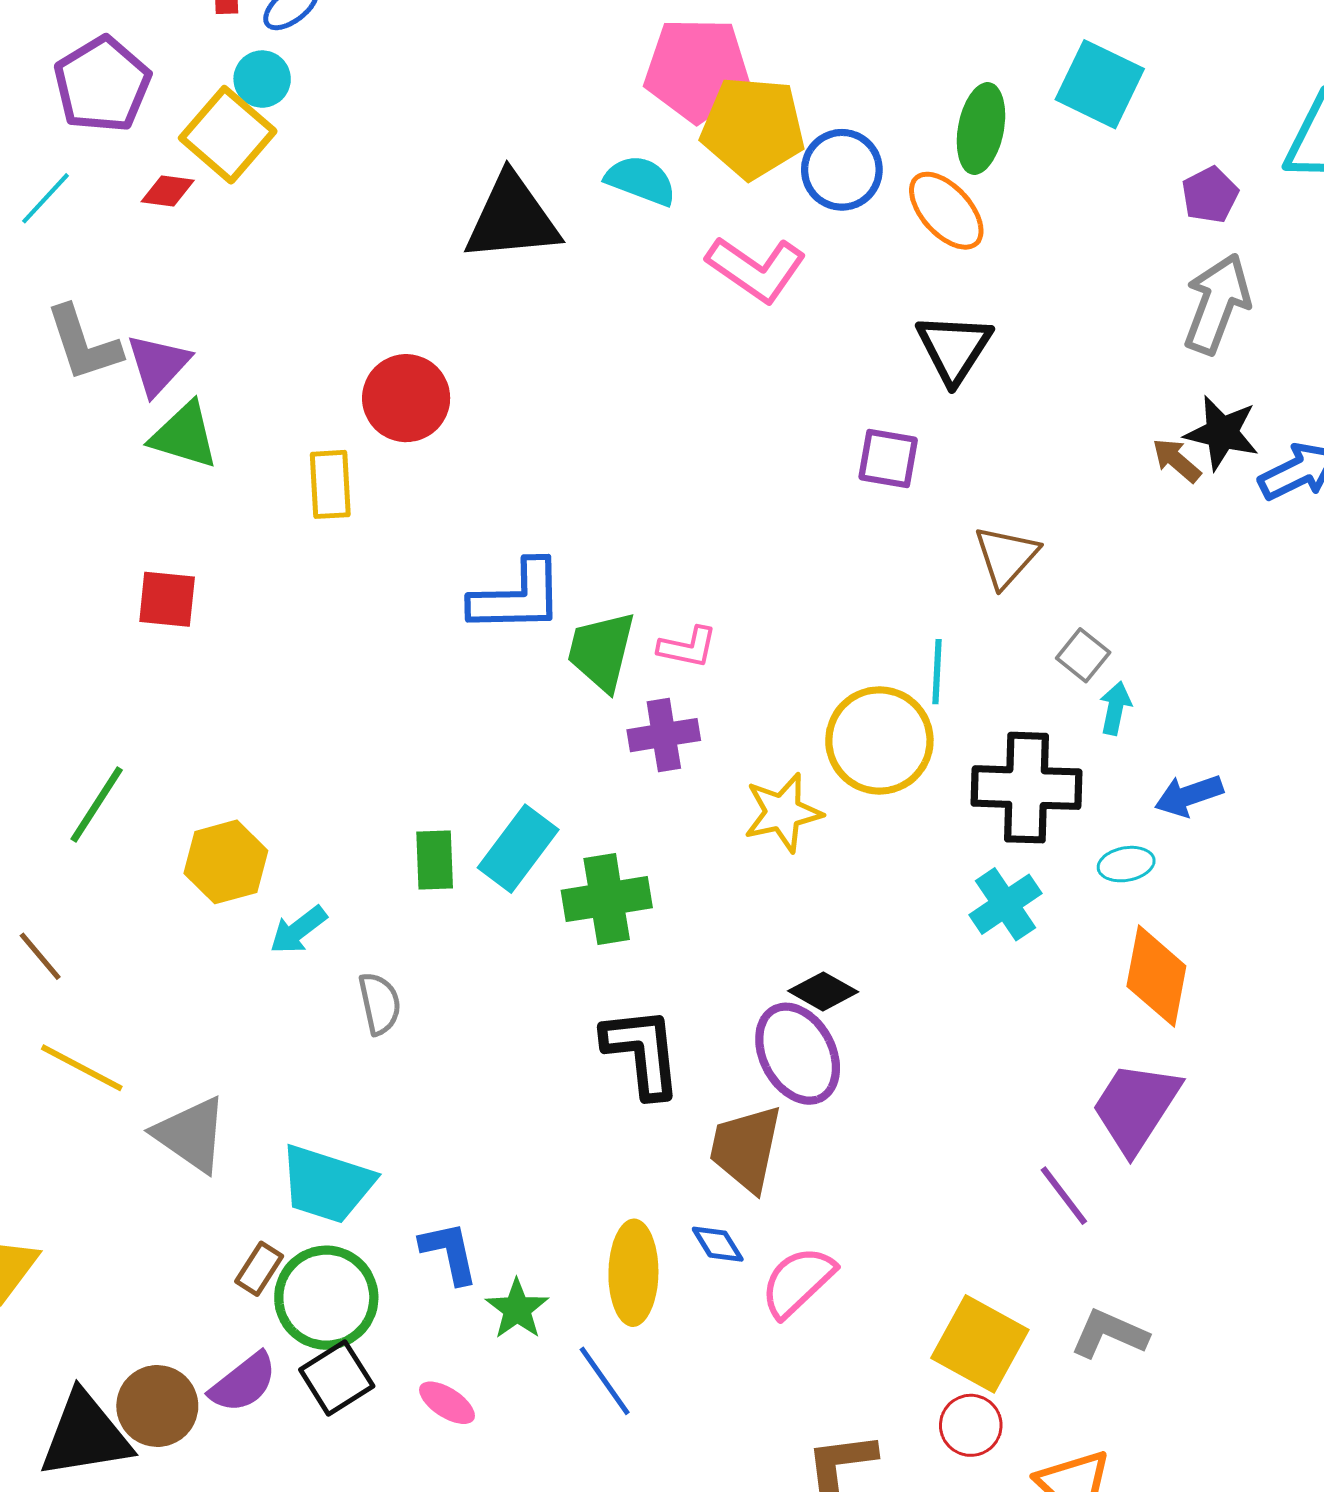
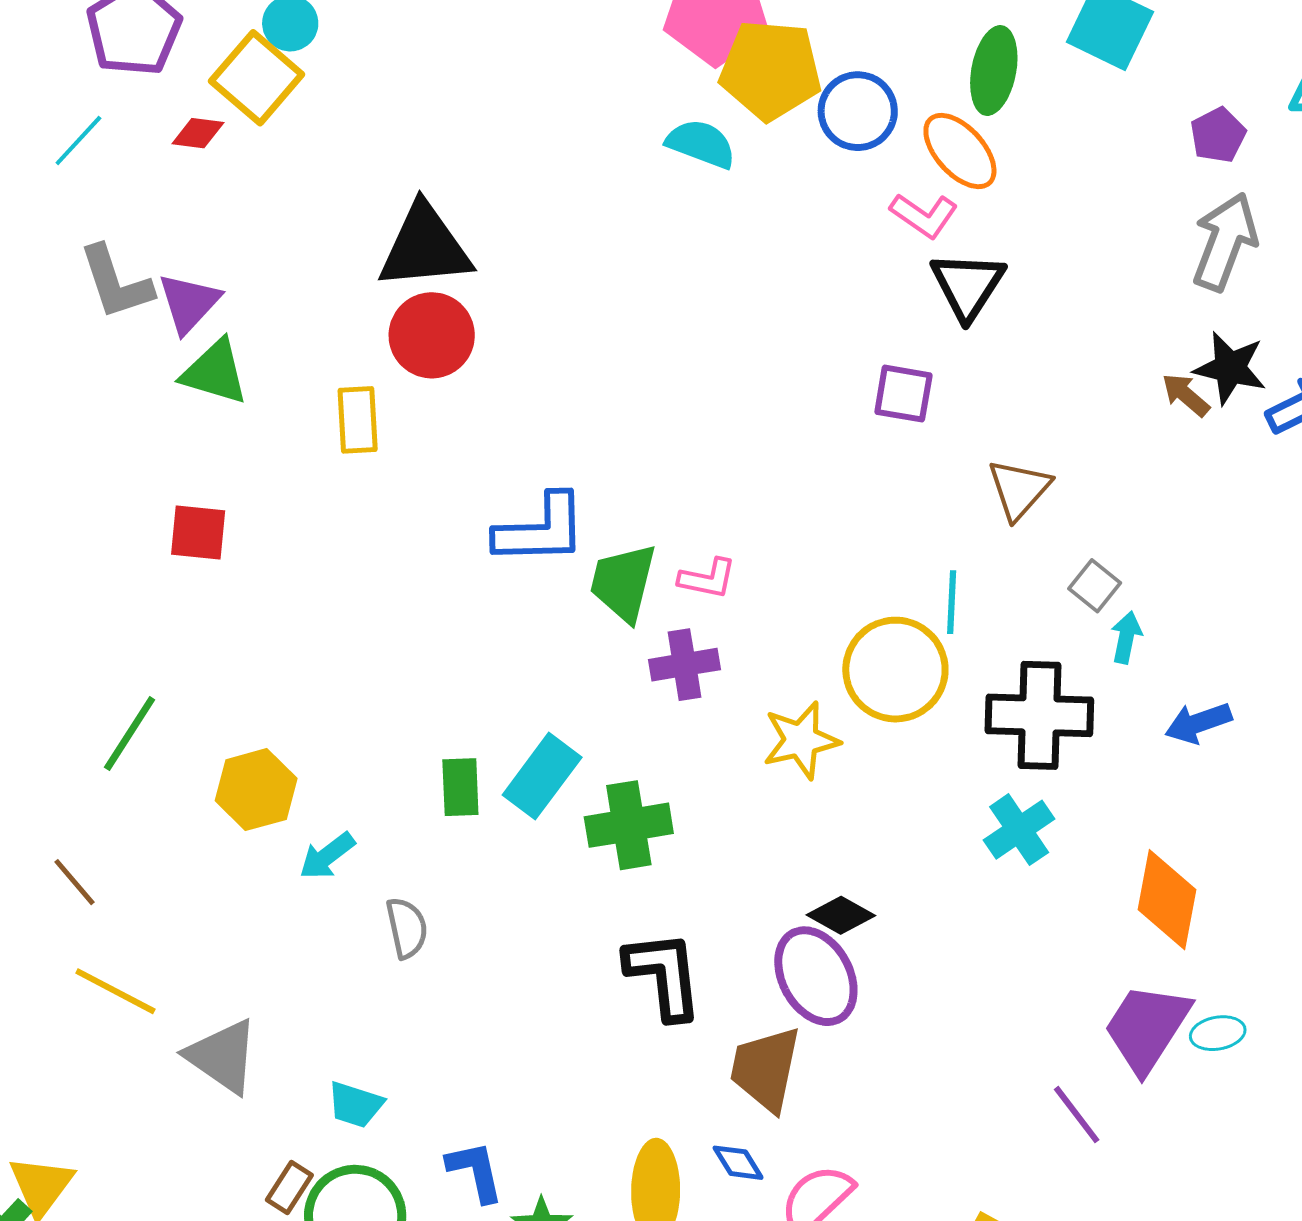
cyan semicircle: (641, 180) -> (701, 144), moved
black triangle: (512, 218) -> (425, 247), moved
pink L-shape: (756, 269) -> (924, 215), moved, size x0.7
cyan ellipse: (1126, 864) -> (1218, 1033), moved
cyan trapezoid: (327, 1184) -> (355, 1105), size x0.6

